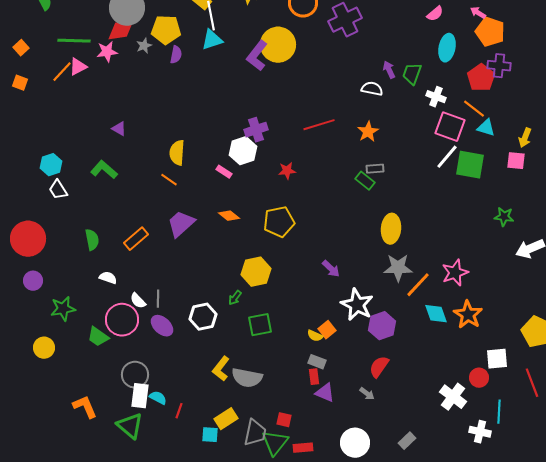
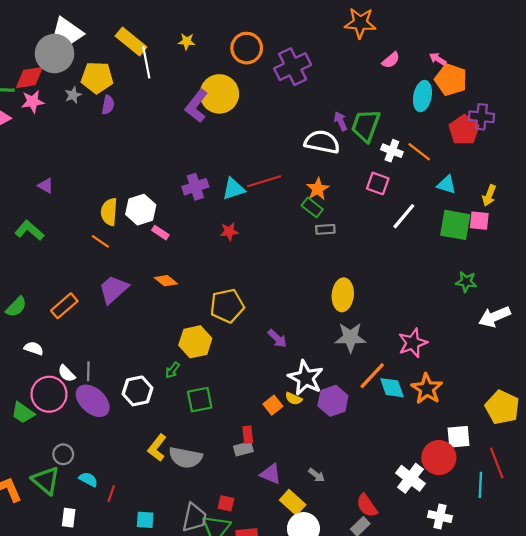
red diamond: (121, 30) -> (29, 78), moved
cyan triangle: (212, 40) -> (234, 189), moved
cyan ellipse: (447, 48) -> (422, 96), moved
purple cross: (499, 66) -> (481, 117), moved
green trapezoid: (412, 74) -> (366, 126), size x1.4
red pentagon: (481, 78) -> (464, 130), moved
white semicircle: (372, 89) -> (322, 142), size x1.5
orange line: (474, 109) -> (419, 152), moved
pink square: (450, 127) -> (378, 183), moved, size x0.7
white hexagon: (243, 151) -> (141, 210), moved
green square: (470, 165) -> (455, 225), moved
green rectangle: (365, 181) -> (312, 207), moved
yellow pentagon: (279, 222) -> (227, 306), moved
green semicircle: (92, 240) -> (16, 307), turned 55
orange line: (418, 285) -> (372, 376), moved
purple ellipse: (162, 326) -> (93, 401), size x1.4
yellow semicircle: (315, 336) -> (294, 399), moved
gray rectangle: (317, 362) -> (243, 449), moved, turned -36
red semicircle: (379, 367) -> (367, 506), moved, turned -70
gray circle: (135, 375) -> (63, 454), size x0.7
red rectangle: (314, 377) -> (248, 435), moved
red circle: (479, 378) -> (439, 458), size x1.6
white rectangle: (140, 396) -> (69, 518), moved, size x0.7
cyan line: (499, 412) -> (480, 485), moved
yellow rectangle: (226, 419) -> (293, 502), moved, turned 75
green triangle: (130, 426) -> (46, 480), moved

